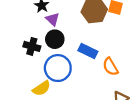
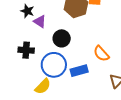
black circle: (55, 39) -> (62, 38), moved
blue rectangle: (88, 51) -> (79, 71), moved, turned -30

